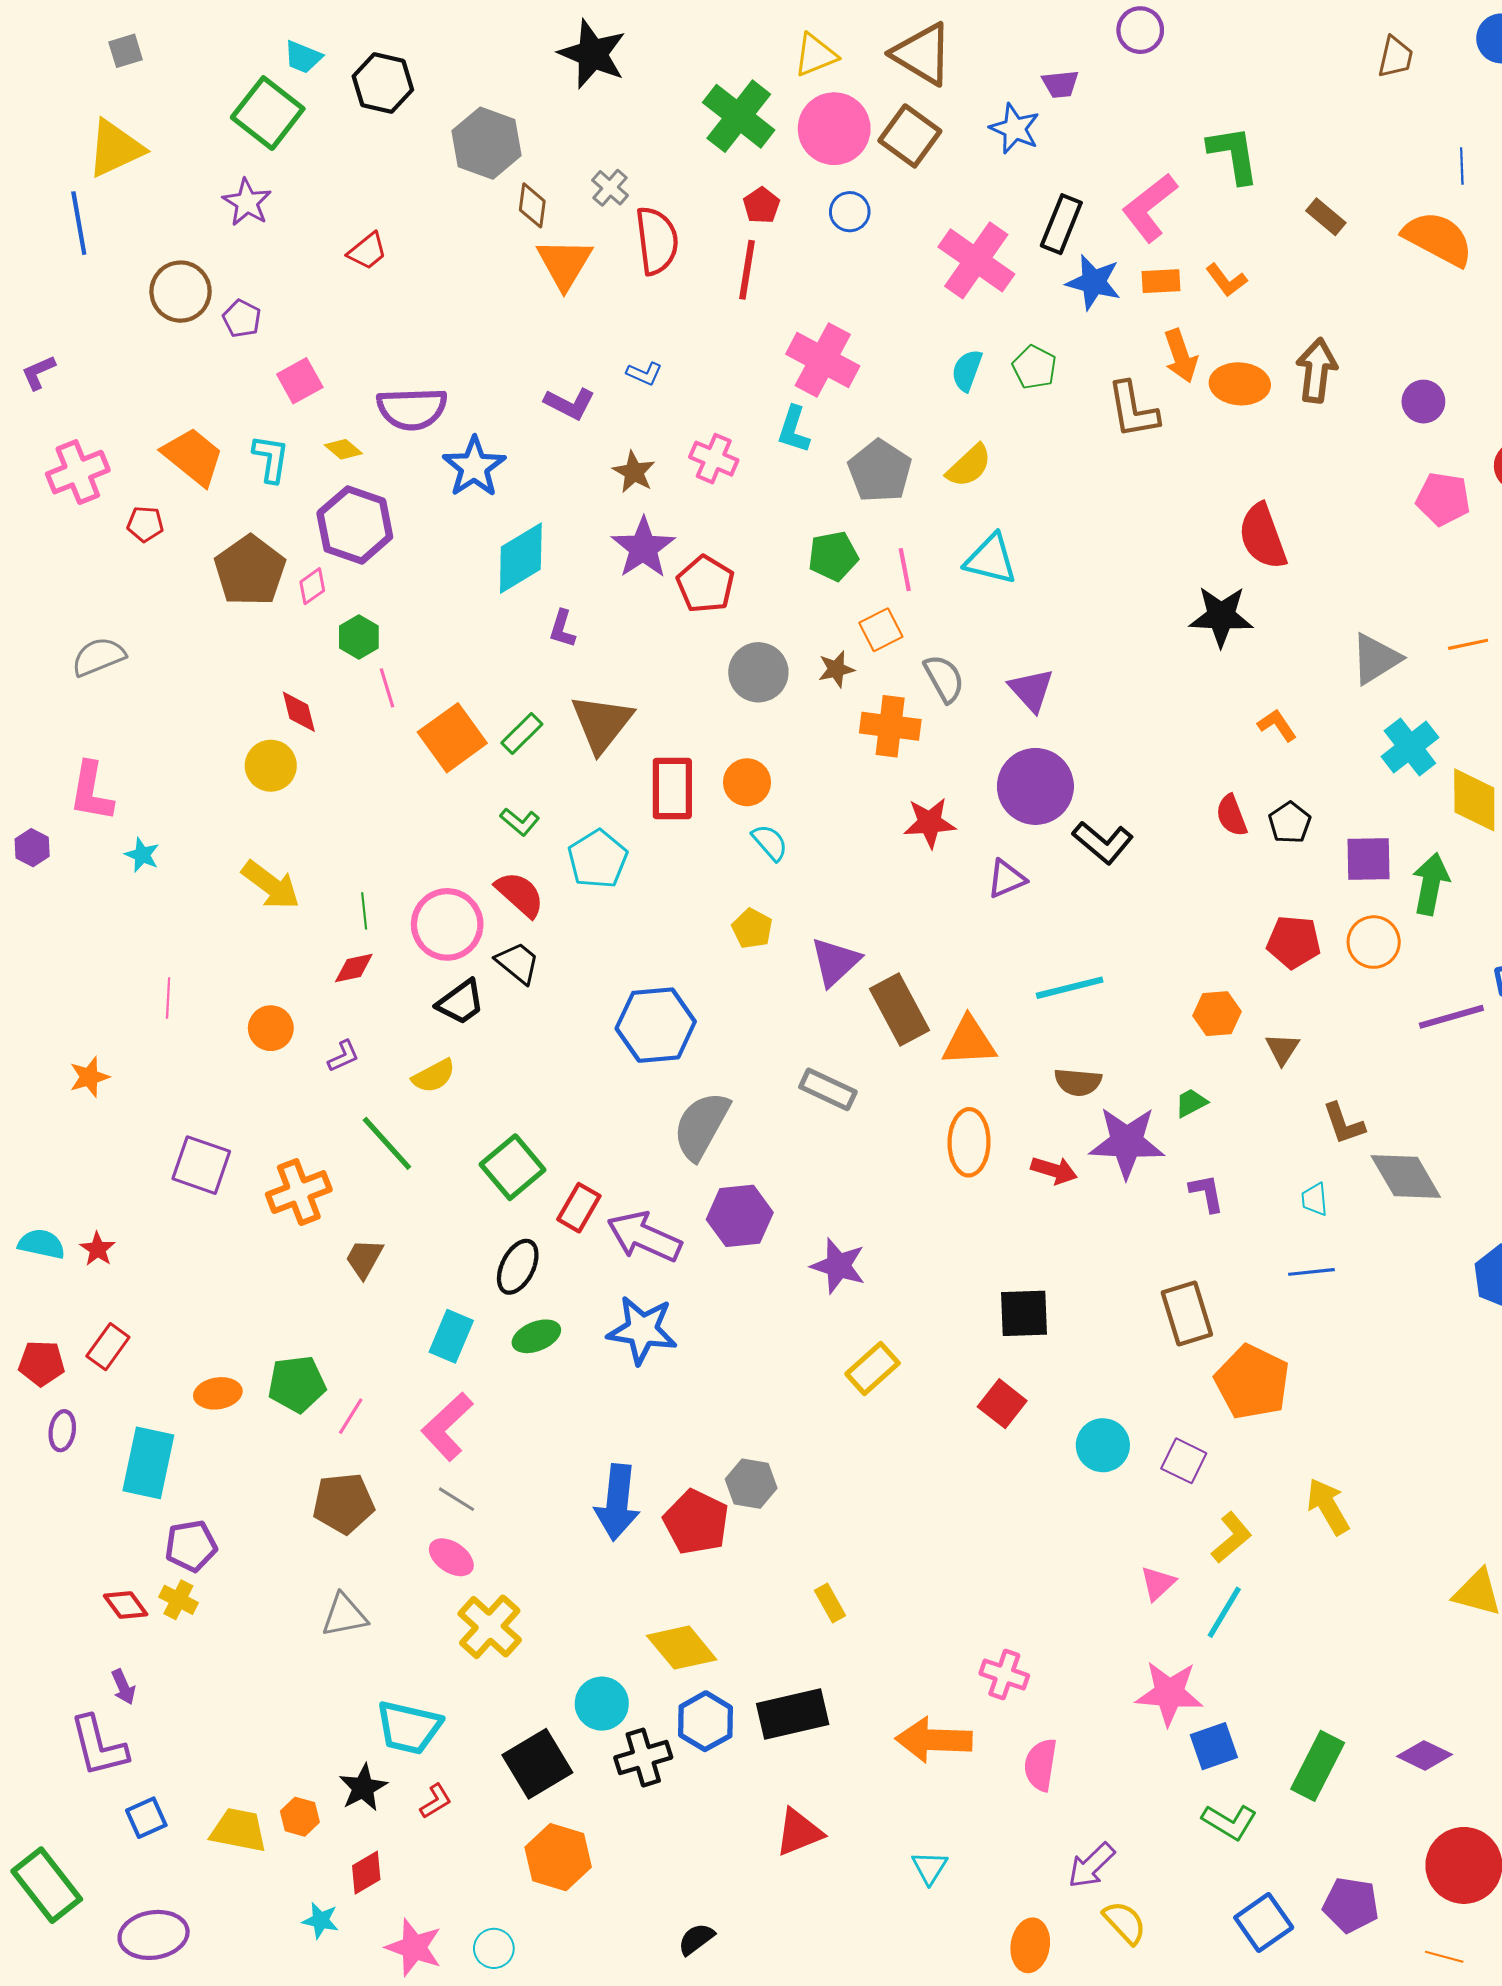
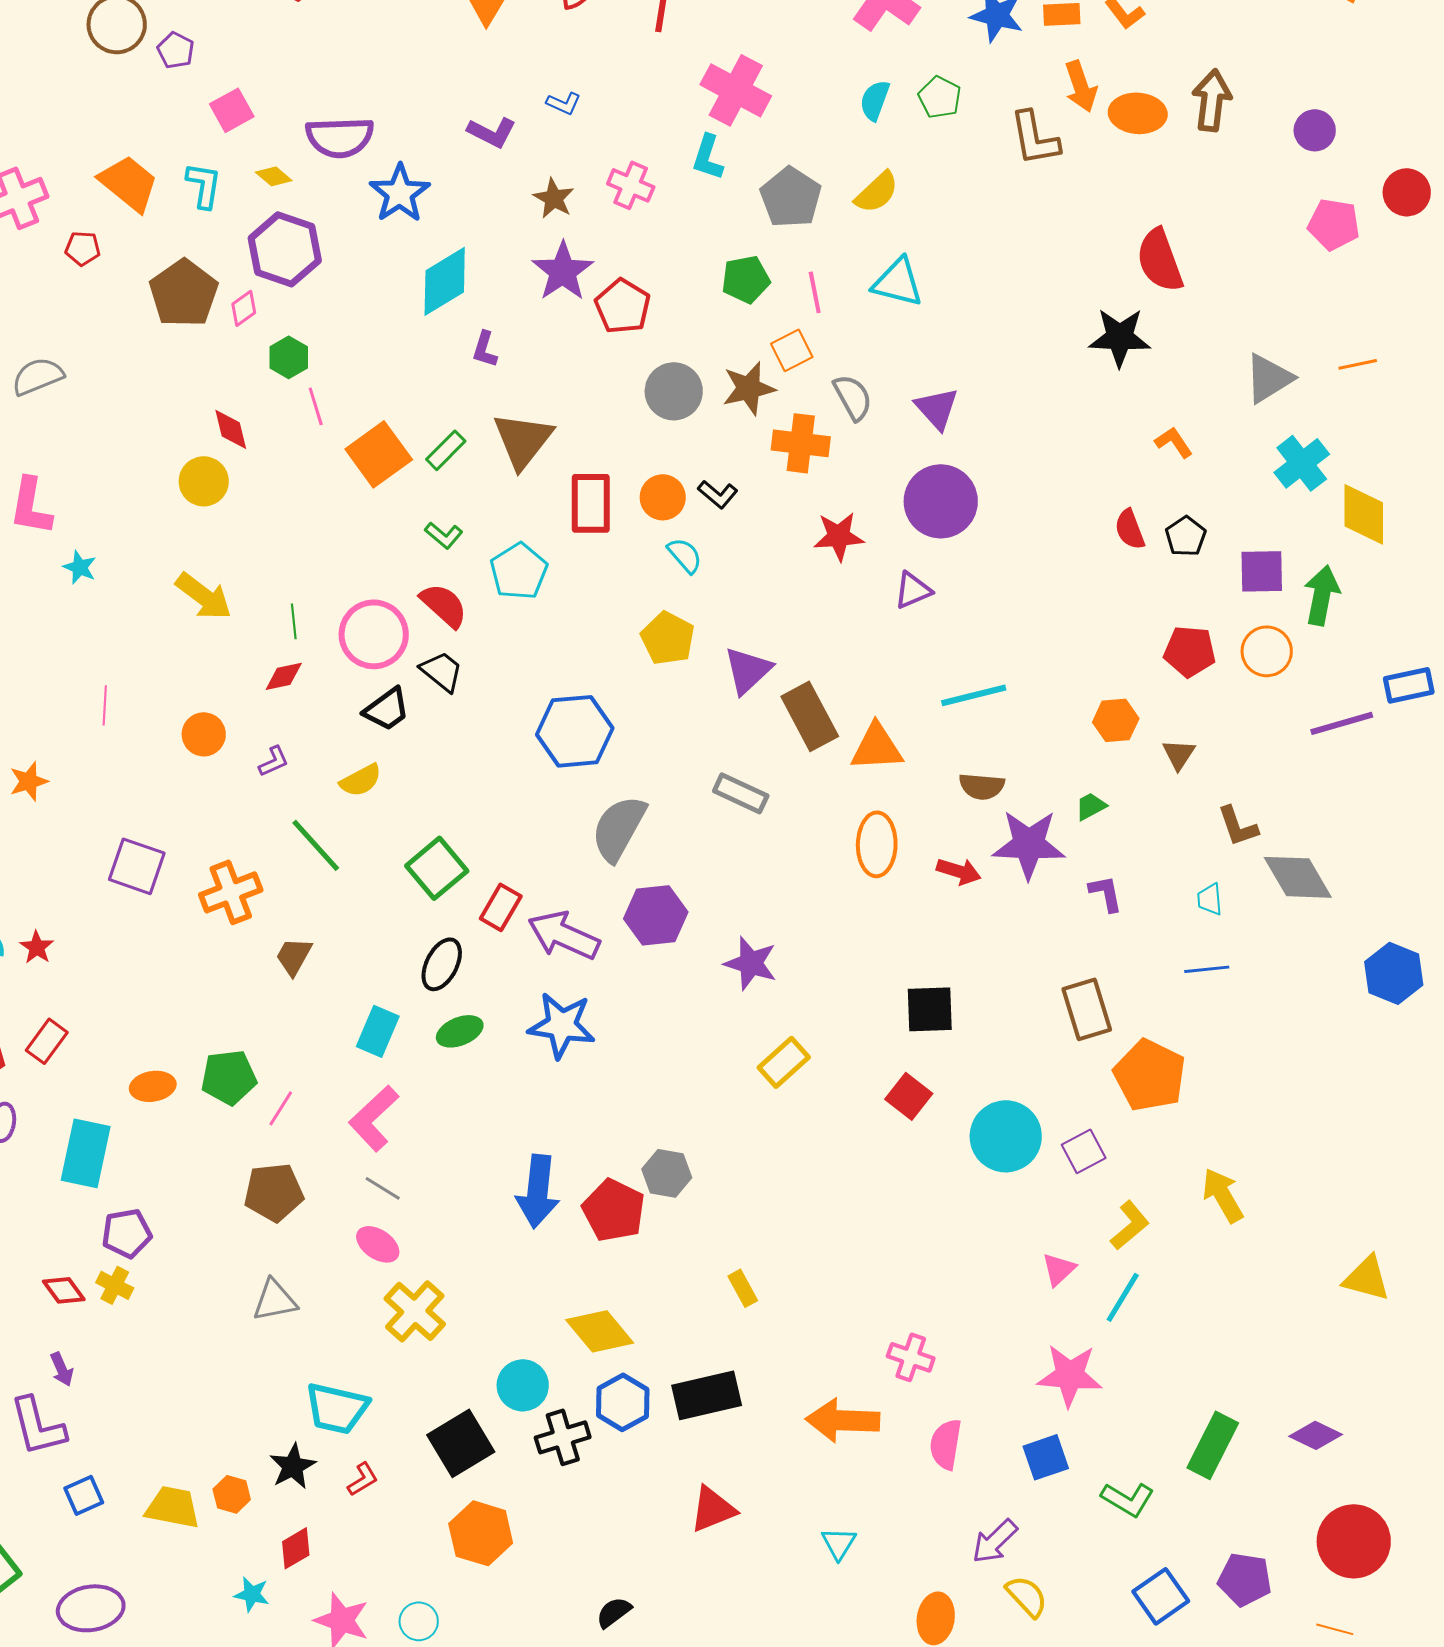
brown star: (836, 669) -> (749, 388), size x1.5
black L-shape: (1103, 842) -> (718, 494), moved, size x0.7
yellow pentagon: (752, 929) -> (668, 638), size x1.4
cyan circle: (1103, 1445) -> (1006, 1136), size x1.4
purple square: (1184, 1461) -> (1084, 1151), turned 36
blue square: (1214, 1746) -> (1046, 1457), moved

